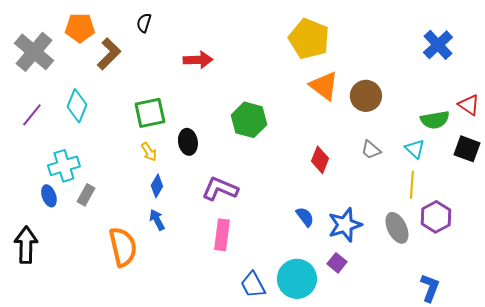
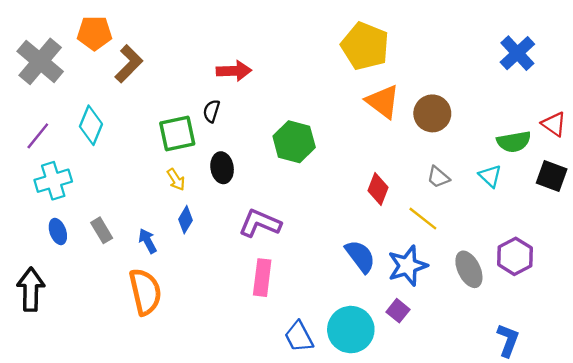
black semicircle: (144, 23) -> (211, 111), moved
cyan cross: (64, 166) -> (53, 181), moved
yellow line: (412, 185) -> (423, 219), moved, turned -56
gray rectangle: (86, 195) -> (102, 230), turned -60
blue semicircle: (305, 217) -> (360, 256), size x1.4
blue arrow: (157, 220) -> (148, 241), moved

